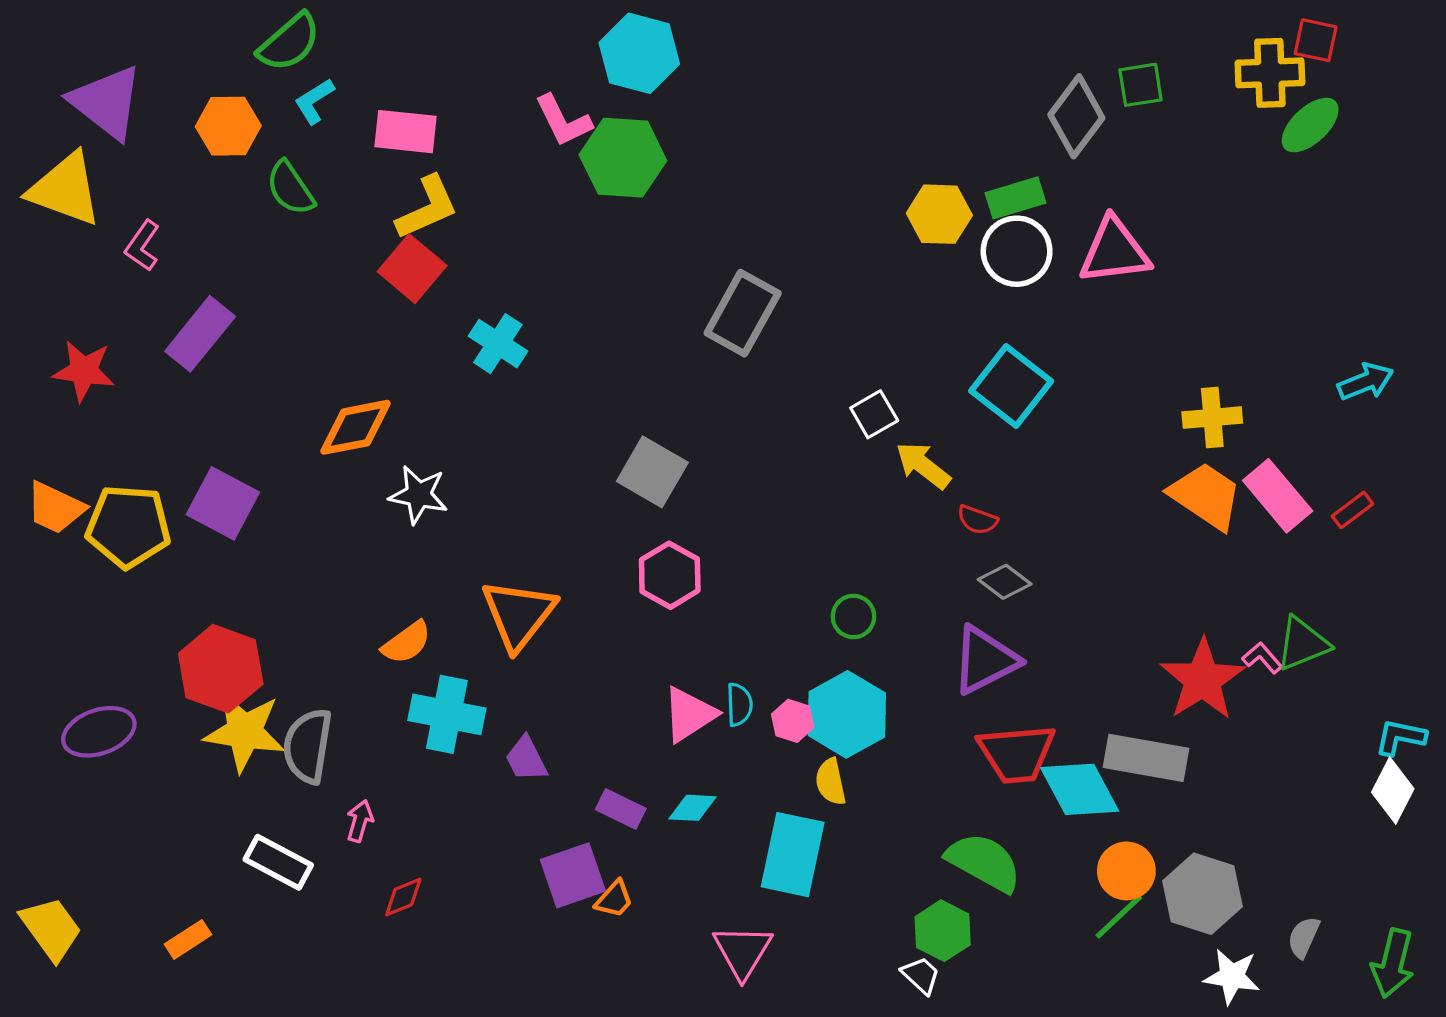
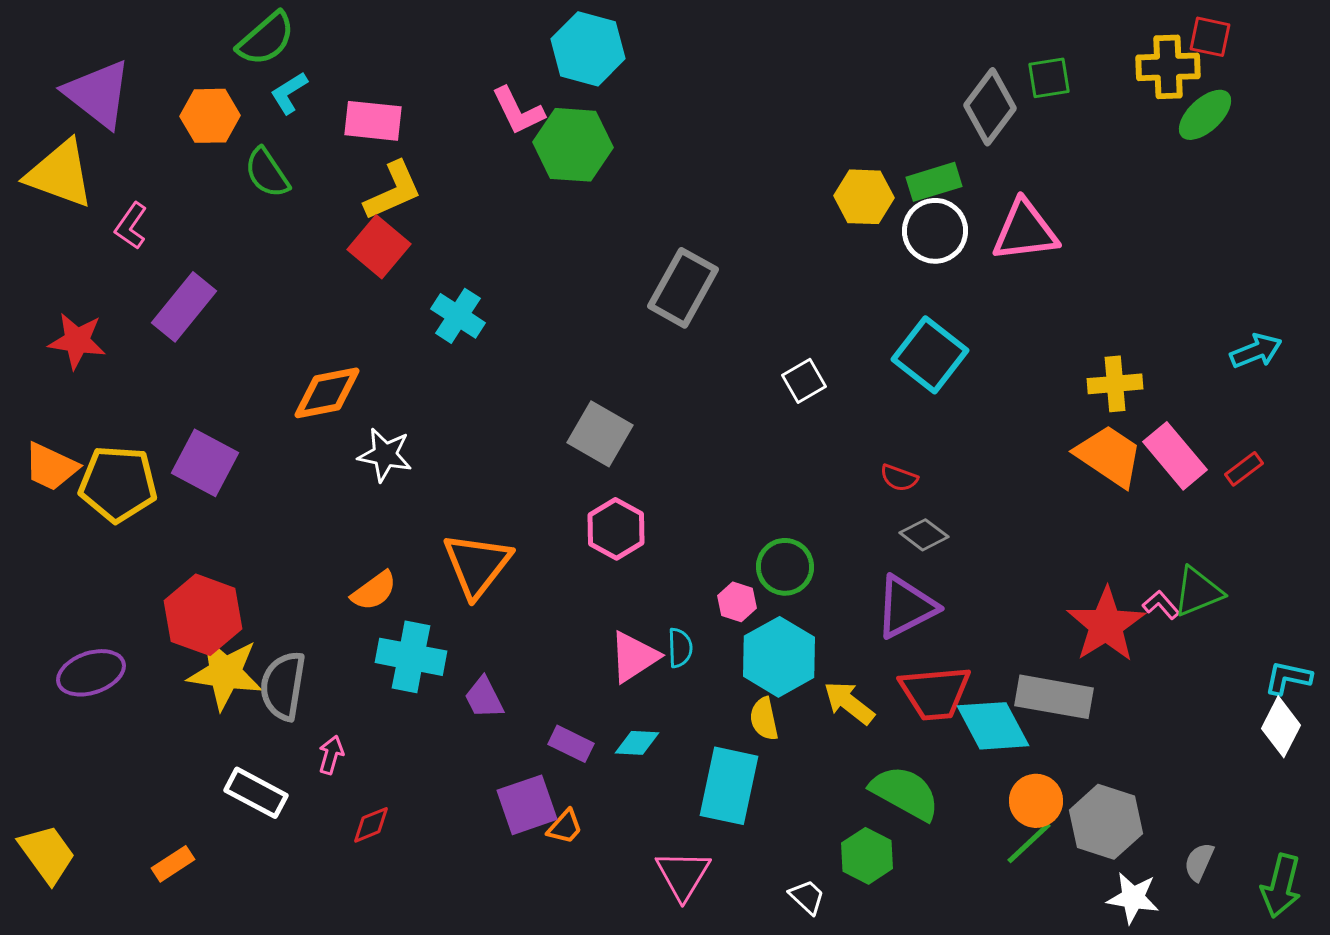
yellow arrow: (923, 465) -> (849, 703), moved
green circle: (853, 617) -> (785, 567), size x1.4
pink hexagon: (793, 721) -> (737, 602), moved
white trapezoid: (921, 975) -> (807, 897), moved

